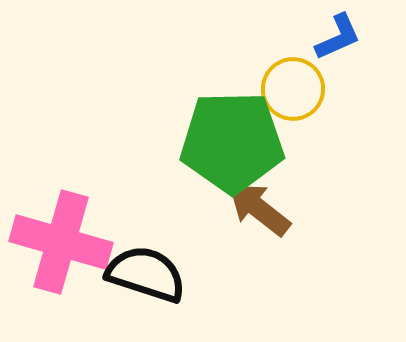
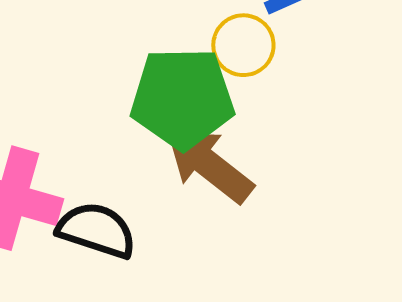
brown arrow: (259, 209) -> (209, 165), size x1.4

